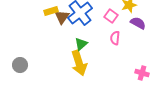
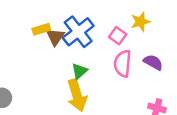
purple semicircle: (138, 23) -> (153, 62), moved
pink semicircle: (115, 38) -> (123, 64), size x1.5

